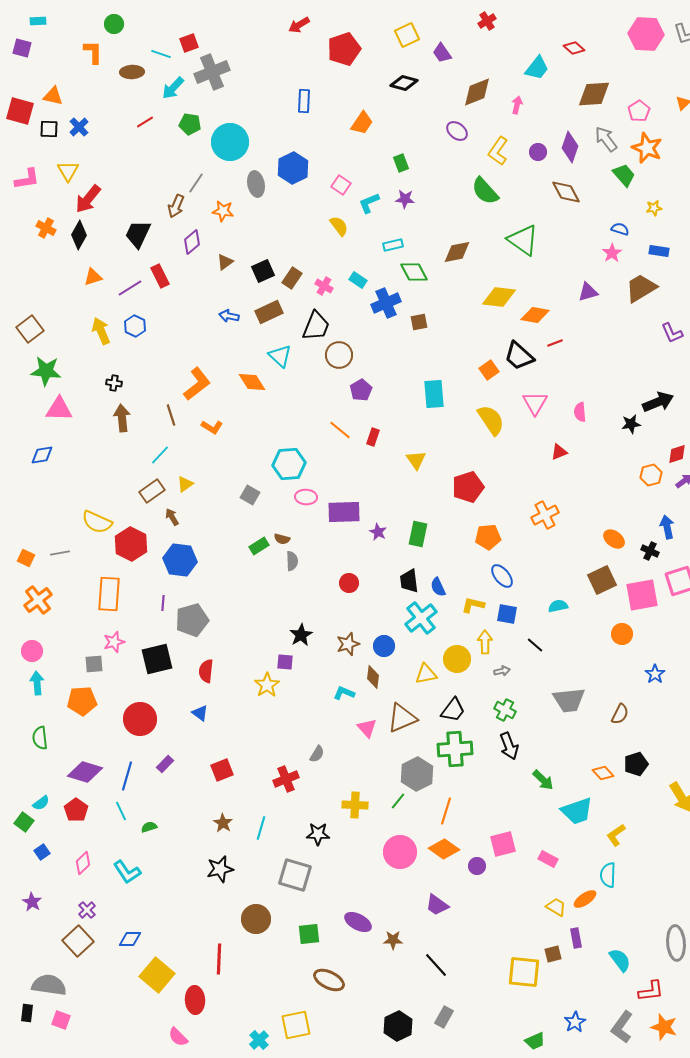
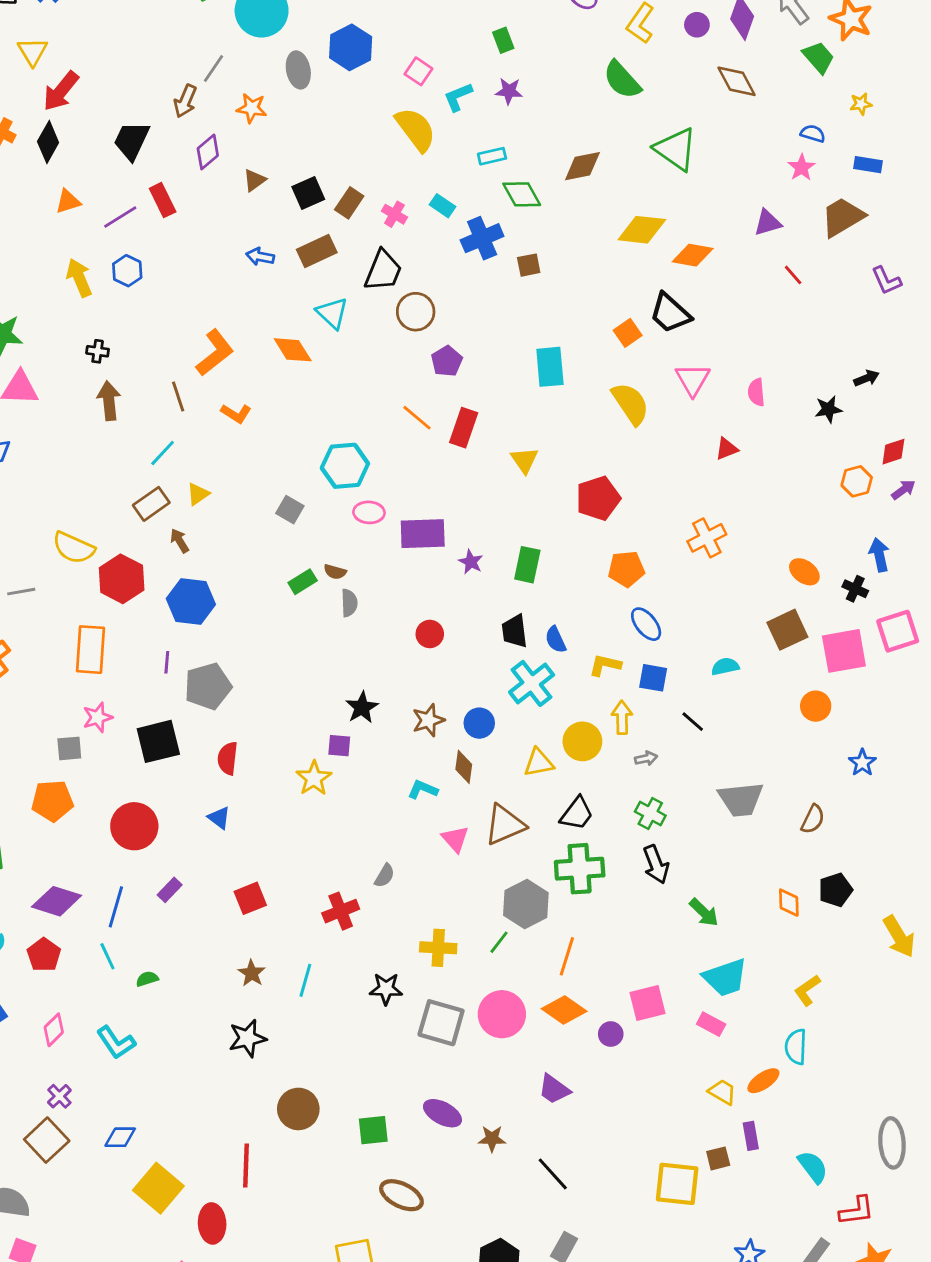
yellow semicircle: (339, 226) -> (416, 129), size x1.6
red line: (555, 343) -> (793, 275), moved, turned 70
black arrow: (658, 402) -> (867, 378), size x0.6
red rectangle: (373, 437) -> (464, 428), size x1.5
orange diamond: (603, 773) -> (789, 903), turned 40
cyan trapezoid: (577, 811) -> (725, 977), moved
gray square: (295, 875) -> (441, 1023), moved

